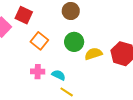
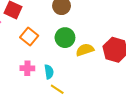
cyan semicircle: (59, 75) -> (49, 72), turned 56

